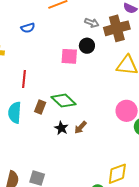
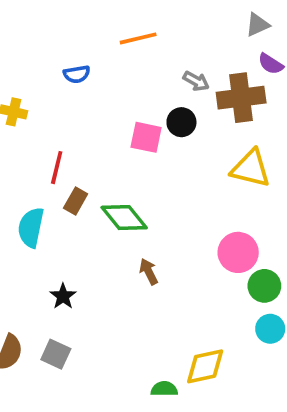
brown rectangle: (40, 107) -> (76, 201), moved
brown arrow: (80, 127) -> (149, 272), turned 104
black star: (61, 128) -> (63, 296), moved

